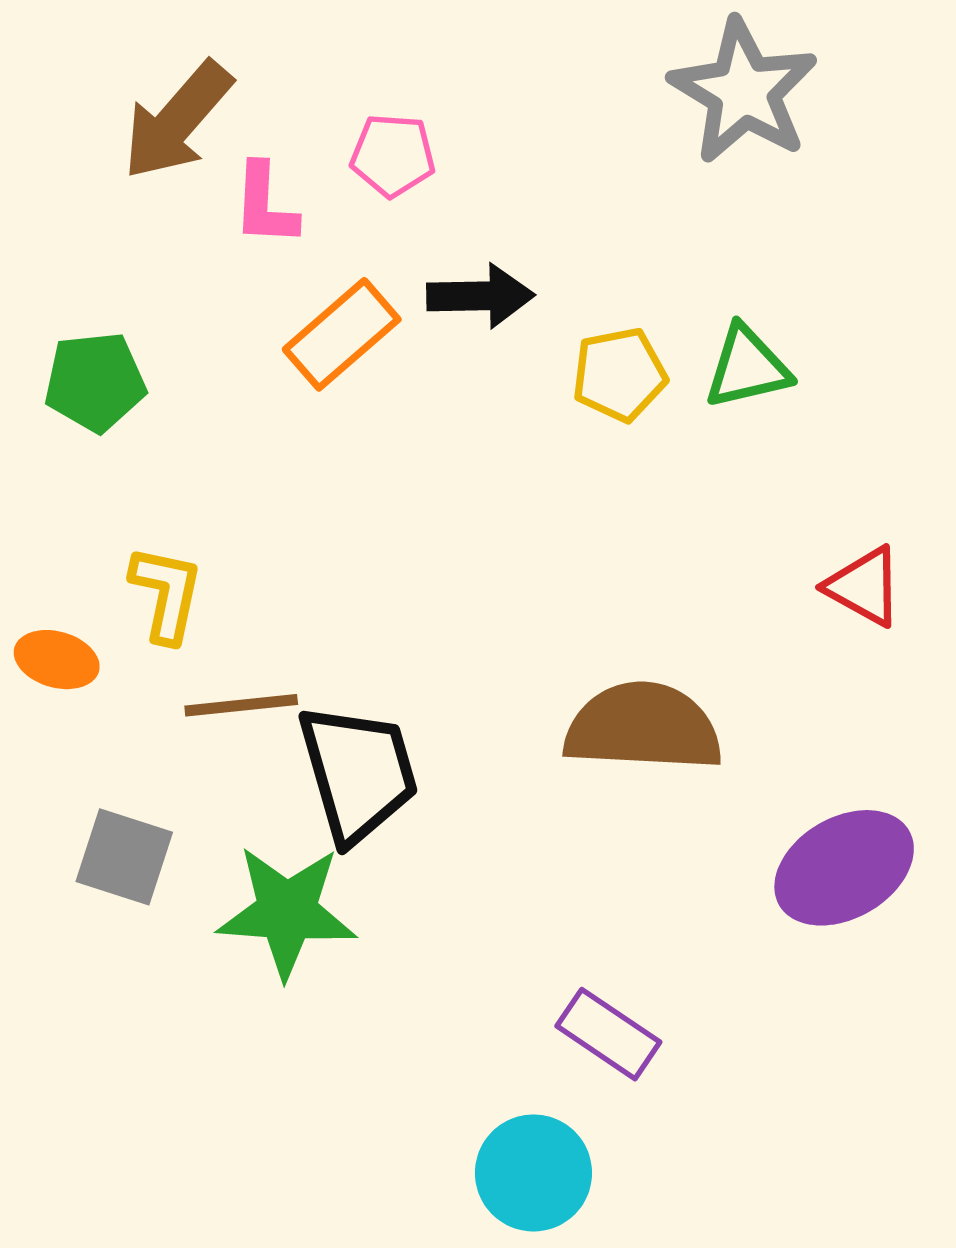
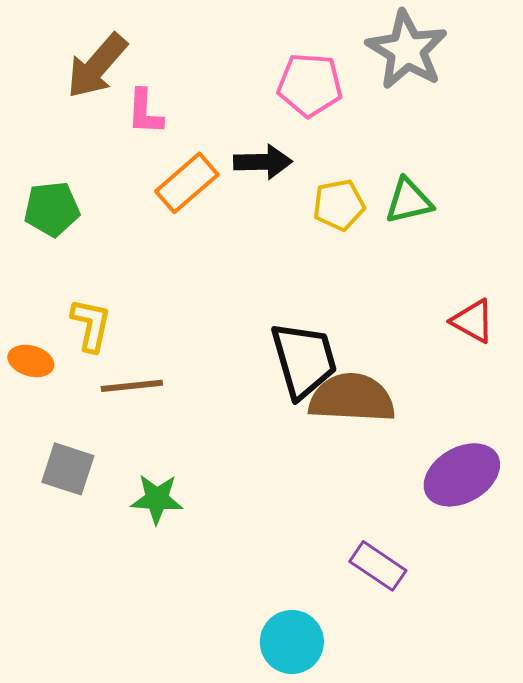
pink pentagon: (393, 155) -> (310, 85), moved, size x1.4
black trapezoid: (358, 773) -> (304, 360), moved
green star: (287, 912) -> (157, 499), size x0.7
purple rectangle: (608, 1034) -> (378, 566), moved

